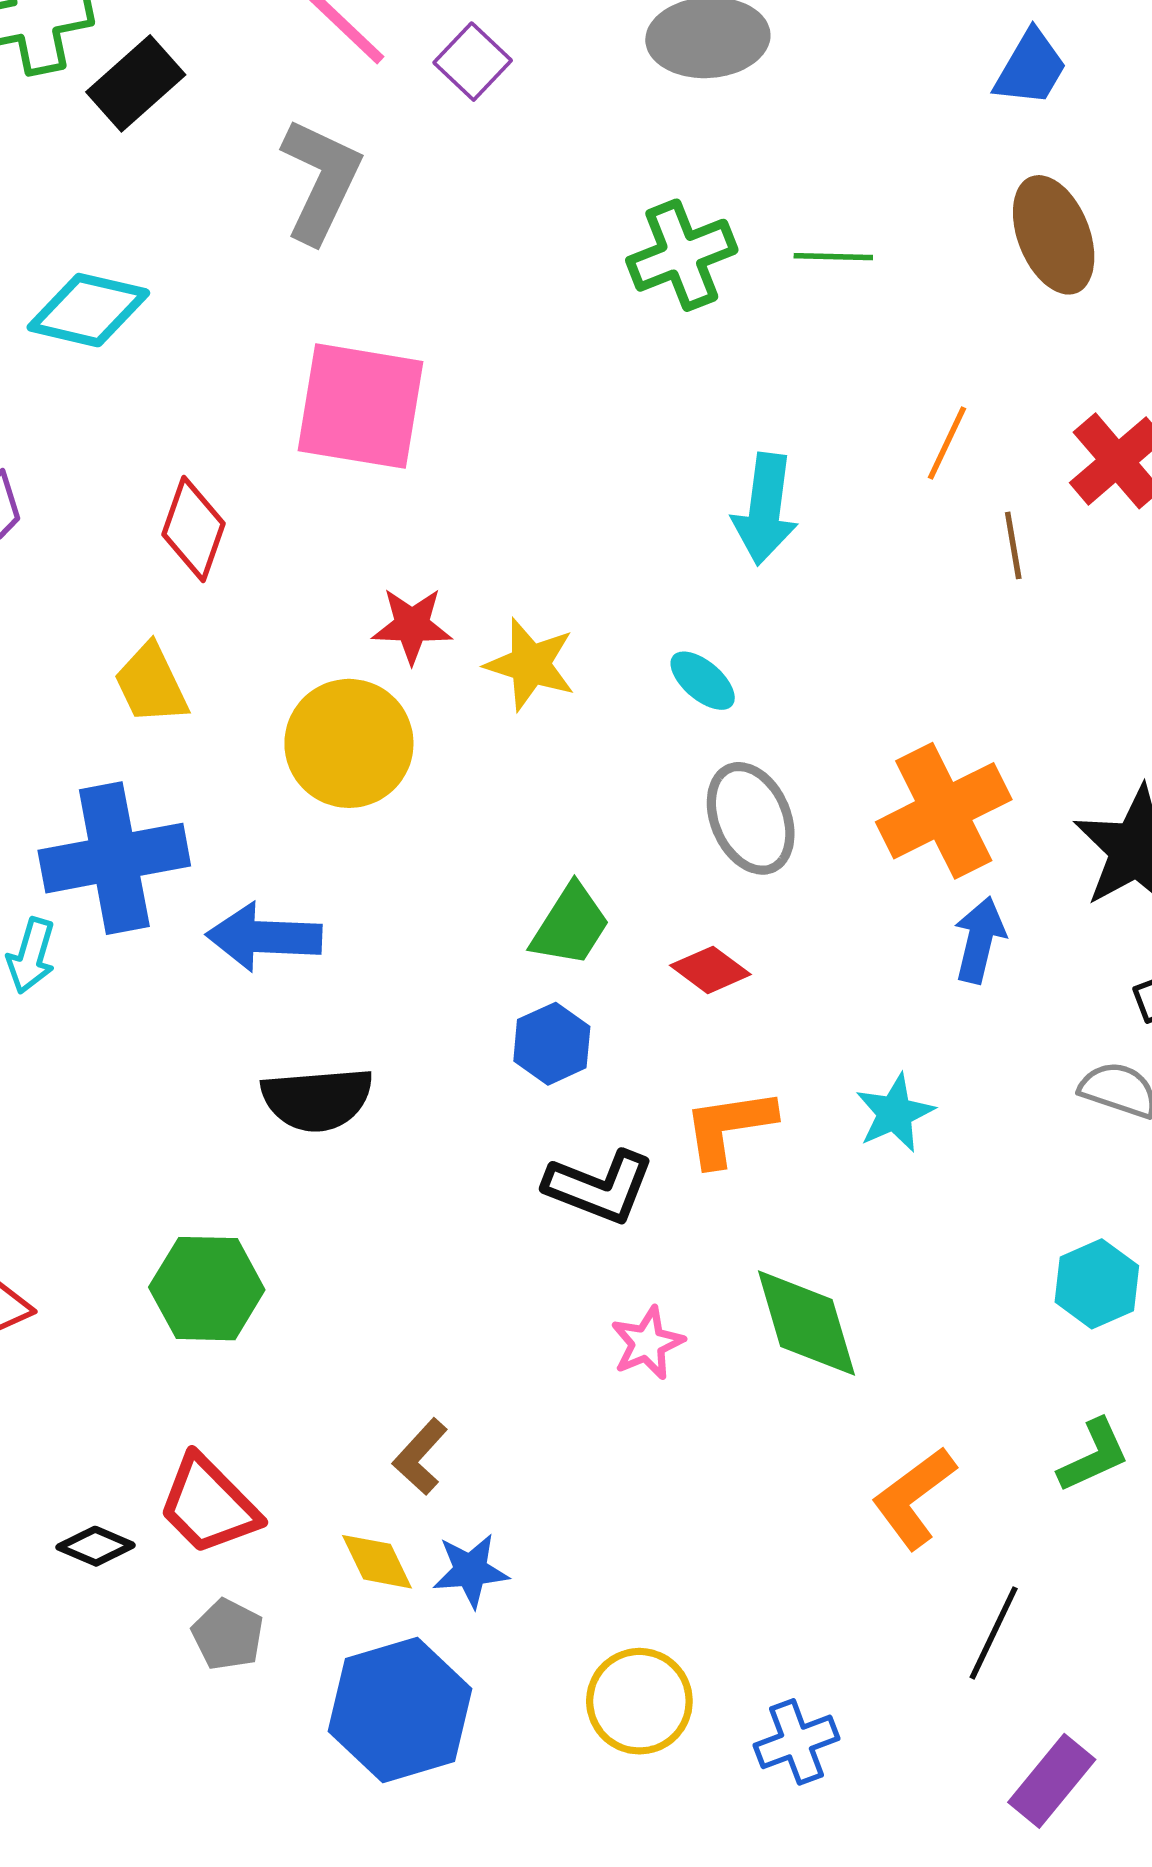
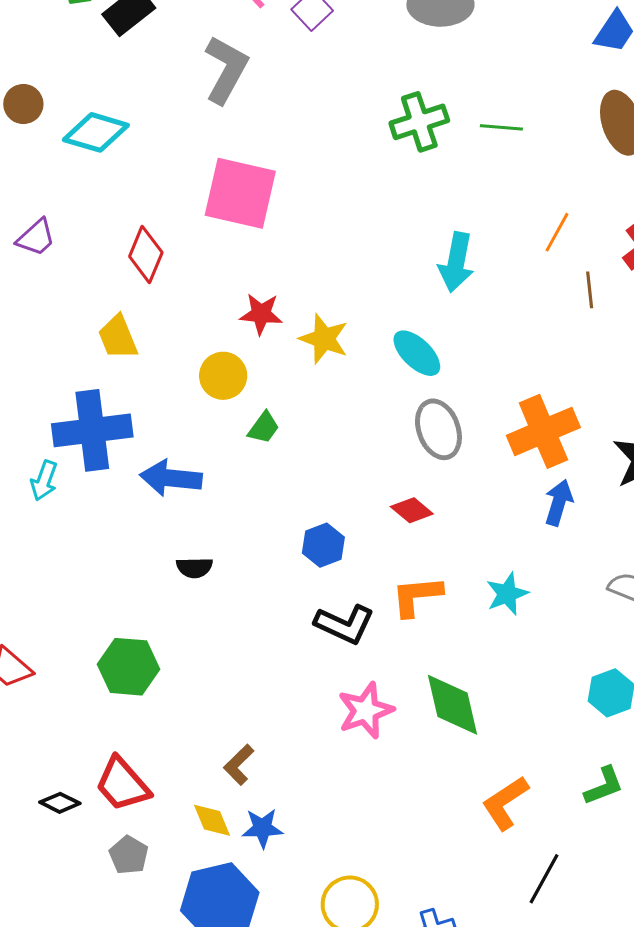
cyan ellipse: (703, 681) -> (417, 353), size x1.4
yellow circle: (349, 743) -> (223, 376), size x0.7
green trapezoid: (570, 925) -> (264, 428), moved, size x0.7
black semicircle: (317, 1099) -> (194, 568), size x0.6
pink star: (647, 1343) -> (366, 711), size x1.4

